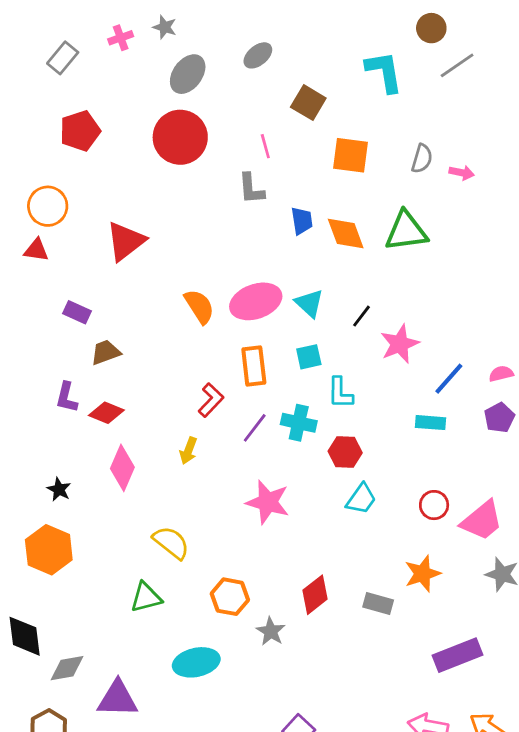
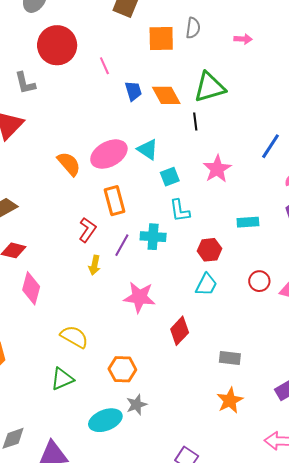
red circle: (180, 137) -> (57, 45), moved
pink line: (265, 146) -> (104, 66), moved
gray semicircle: (422, 159) -> (193, 28), moved
gray L-shape: (251, 189) -> (25, 83), moved
black line: (361, 316) -> (195, 122), moved, turned -36
cyan square: (309, 357) -> (170, 177), moved
blue line: (449, 379) -> (270, 146), moved
yellow arrow: (188, 451) -> (94, 265), moved
red hexagon: (345, 452) -> (209, 250), moved
orange star: (422, 574) -> (230, 400), moved
red diamond: (315, 595) -> (180, 331), moved
gray star: (271, 631) -> (137, 405), moved, turned 30

